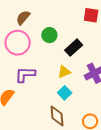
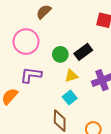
brown semicircle: (23, 18) -> (44, 12), moved
green circle: (49, 35) -> (60, 54), moved

